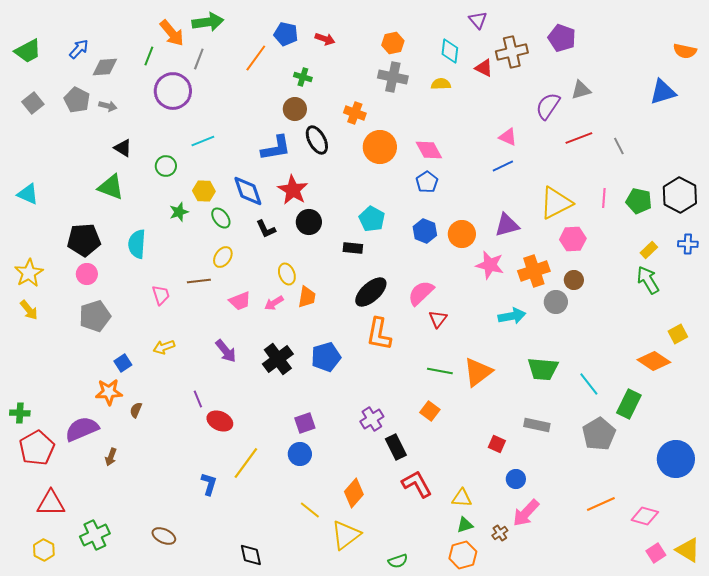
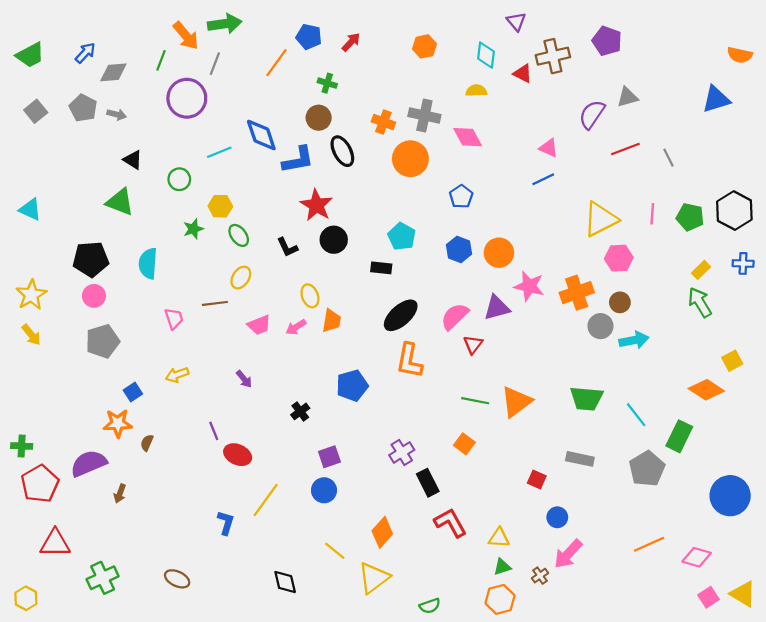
red arrow: (325, 39) -> (351, 42), turned -66
gray cross: (393, 77) -> (424, 116), moved
pink diamond: (429, 150) -> (468, 137), moved
blue diamond: (248, 191) -> (261, 135), moved
purple triangle: (507, 225) -> (497, 308), moved
cyan arrow: (512, 316) -> (634, 340), moved
purple arrow: (226, 351) -> (244, 379), size x0.7
black cross: (278, 359) -> (300, 411), moved, size x0.6
yellow hexagon: (44, 550) -> (26, 598), moved
black diamond: (251, 555) -> (285, 582), moved

